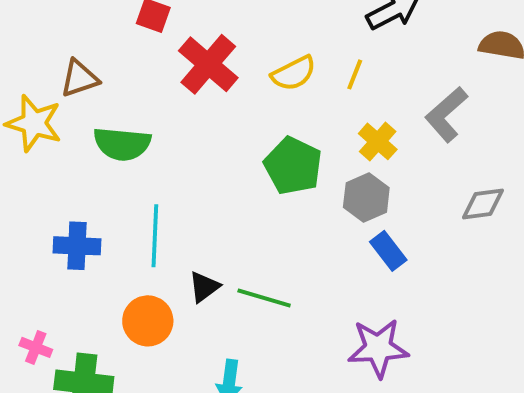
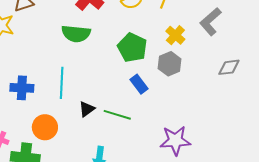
green semicircle: (122, 144) -> (76, 34), moved
blue rectangle: (388, 251) -> (139, 84), moved
orange circle: (148, 321) -> (45, 127), moved

